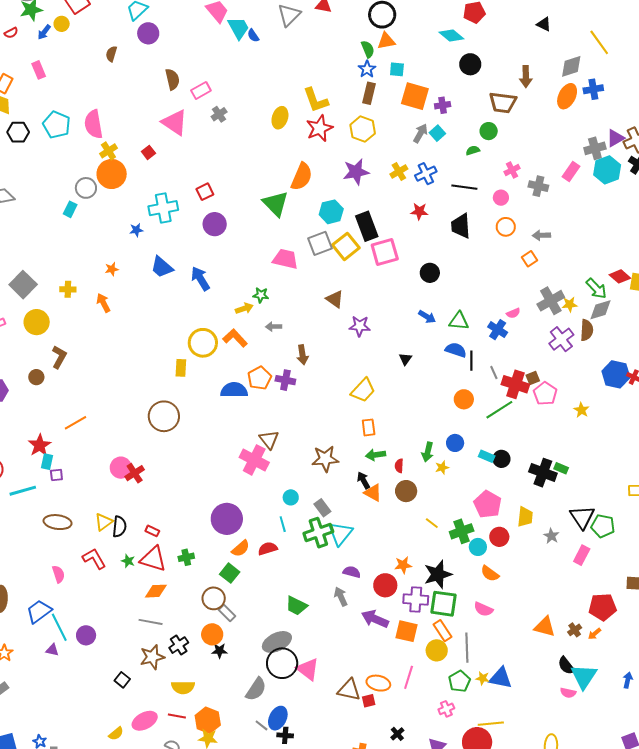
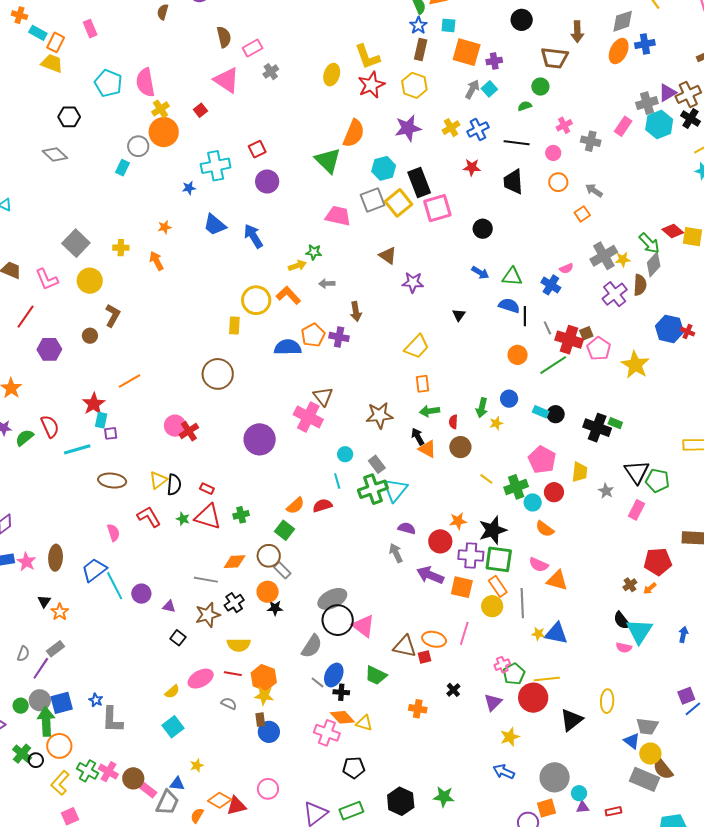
black hexagon: (18, 132) -> (69, 117), moved
gray arrow: (541, 235) -> (594, 190), turned 36
gray diamond: (601, 310) -> (654, 264), turned -30
yellow star: (581, 410) -> (635, 365), size x1.8
purple circle: (227, 519) -> (260, 439), moved
orange diamond: (156, 591) -> (235, 562), moved
green trapezoid: (296, 606) -> (376, 675), moved
orange triangle: (545, 627) -> (557, 580), moved
purple triangle: (52, 650) -> (169, 606), moved
green pentagon: (459, 681) -> (514, 674), moved

